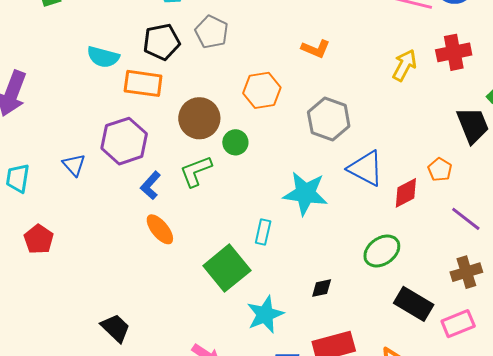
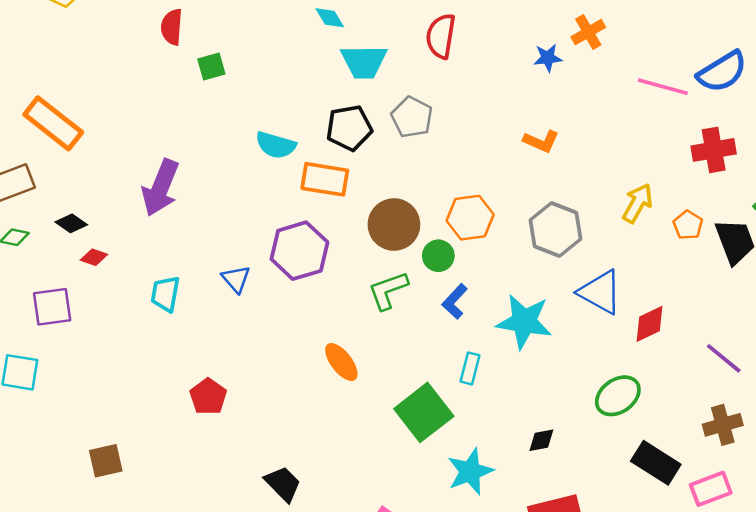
yellow arrow: (404, 65) -> (638, 203), moved
orange hexagon: (262, 90) -> (470, 218), moved
orange pentagon: (440, 170) -> (688, 225), moved
blue L-shape: (151, 185) -> (455, 301), moved
red pentagon: (39, 239) -> (208, 397), moved

